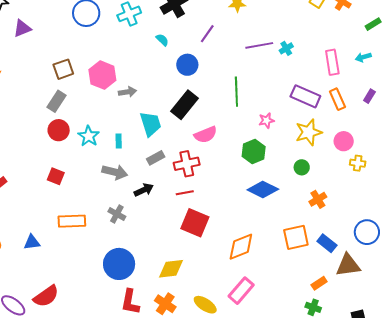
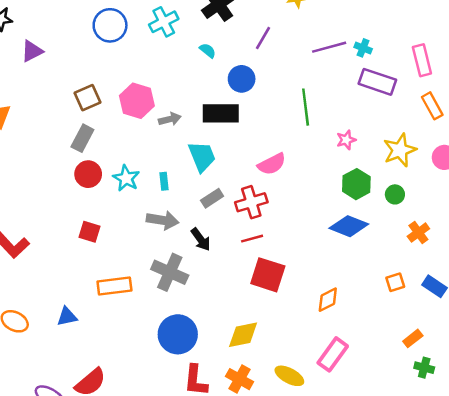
cyan cross: (286, 48) -> (363, 48), turned -32
purple rectangle: (305, 96) -> (377, 82), moved
black rectangle: (184, 105) -> (221, 113), moved, turned 56
green hexagon: (254, 152) -> (356, 184), moved
black arrow: (144, 190) -> (201, 239), turned 84
gray cross: (117, 214) -> (170, 272), size x1.6
orange square: (296, 237) -> (395, 282), size x0.6
orange diamond: (241, 247) -> (328, 300), size x0.7
orange rectangle: (319, 283) -> (413, 338), moved

